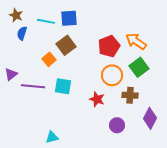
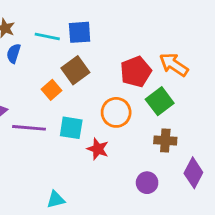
green square: (139, 67) -> (160, 101), moved
orange circle: (112, 75) -> (116, 112), moved
red star: (97, 99) -> (98, 149), moved

